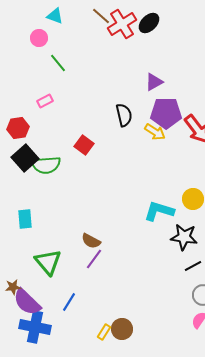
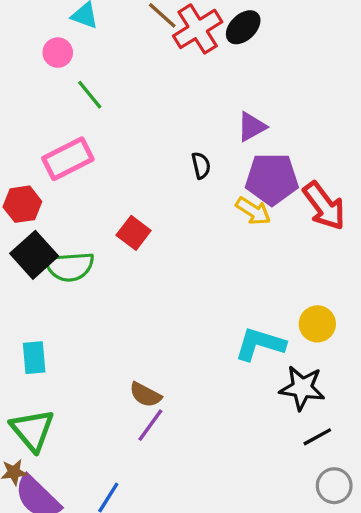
pink rectangle: (45, 101) -> (68, 159), size x1.8
black semicircle: (124, 115) -> (201, 165), moved, size x0.7
green triangle: (48, 262) -> (32, 430), moved

